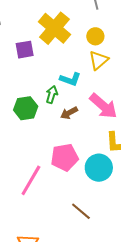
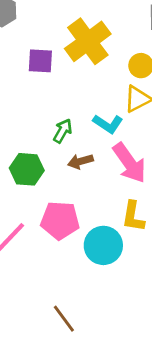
cyan L-shape: (70, 79) -> (108, 124), moved
green hexagon: (26, 108) -> (27, 169), moved
brown line: (81, 211) -> (64, 319), moved

